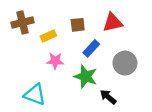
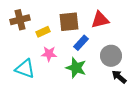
brown square: (78, 25) -> (69, 22), size x1.5
cyan triangle: (35, 95) -> (25, 69), moved
black arrow: (108, 97) -> (119, 77), moved

